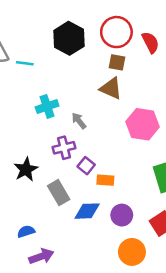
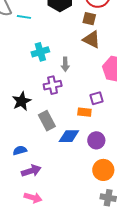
brown square: (117, 62) -> (89, 19), moved
gray arrow: (79, 121) -> (65, 64), turned -144
purple square: (86, 166) -> (97, 98), moved, turned 32

